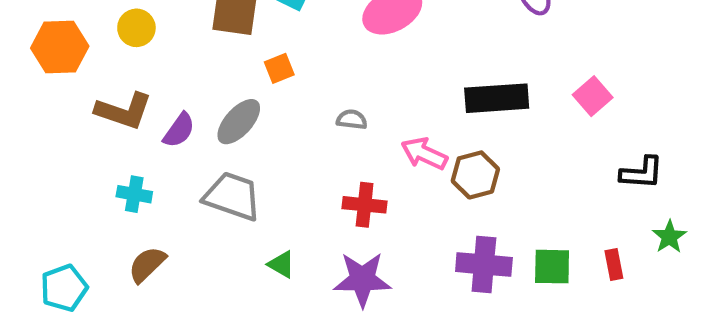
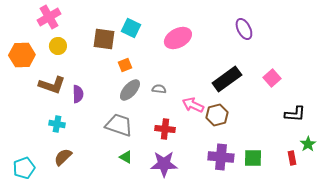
black rectangle: (497, 98) -> (227, 79), turned -32
gray ellipse: (239, 122) -> (130, 90), moved
purple semicircle: (179, 130) -> (78, 94), turned -36
gray trapezoid: (232, 196) -> (119, 125), moved
red rectangle: (614, 264) -> (292, 158), moved

